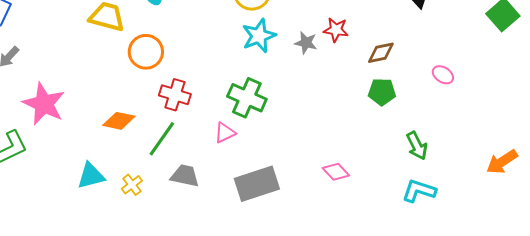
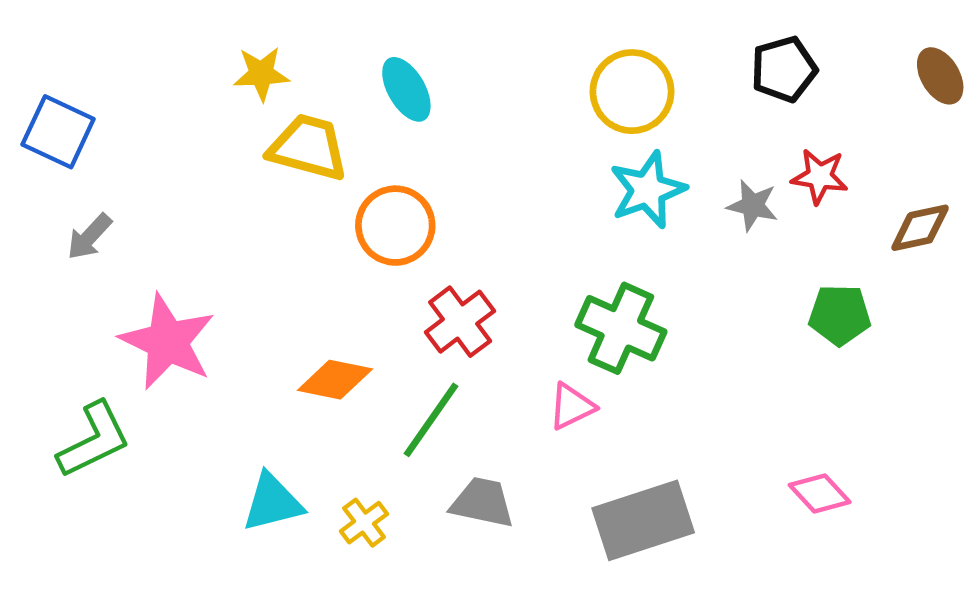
green pentagon: (382, 92) -> (840, 315), moved
red cross: (175, 95) -> (460, 322), turned 36

